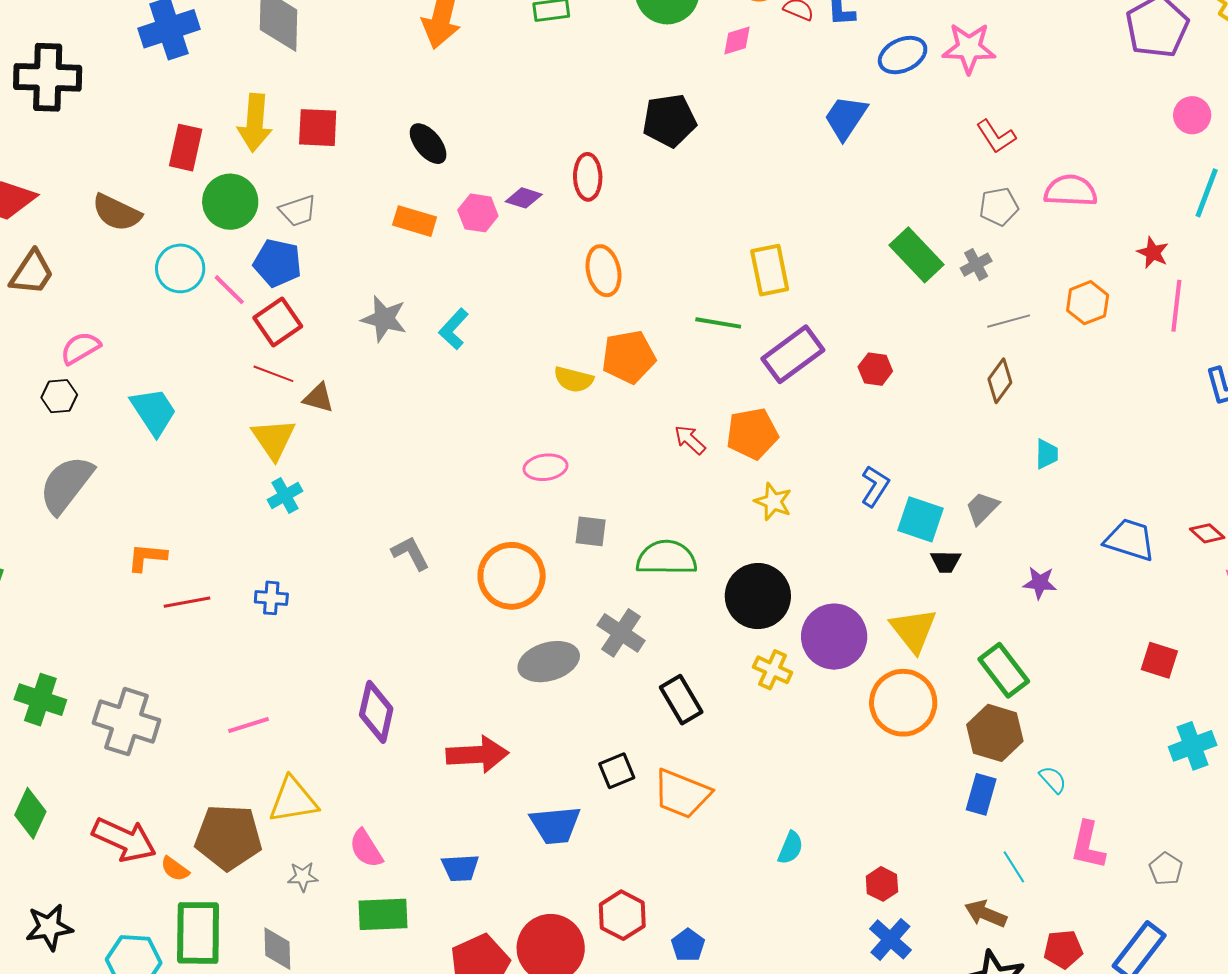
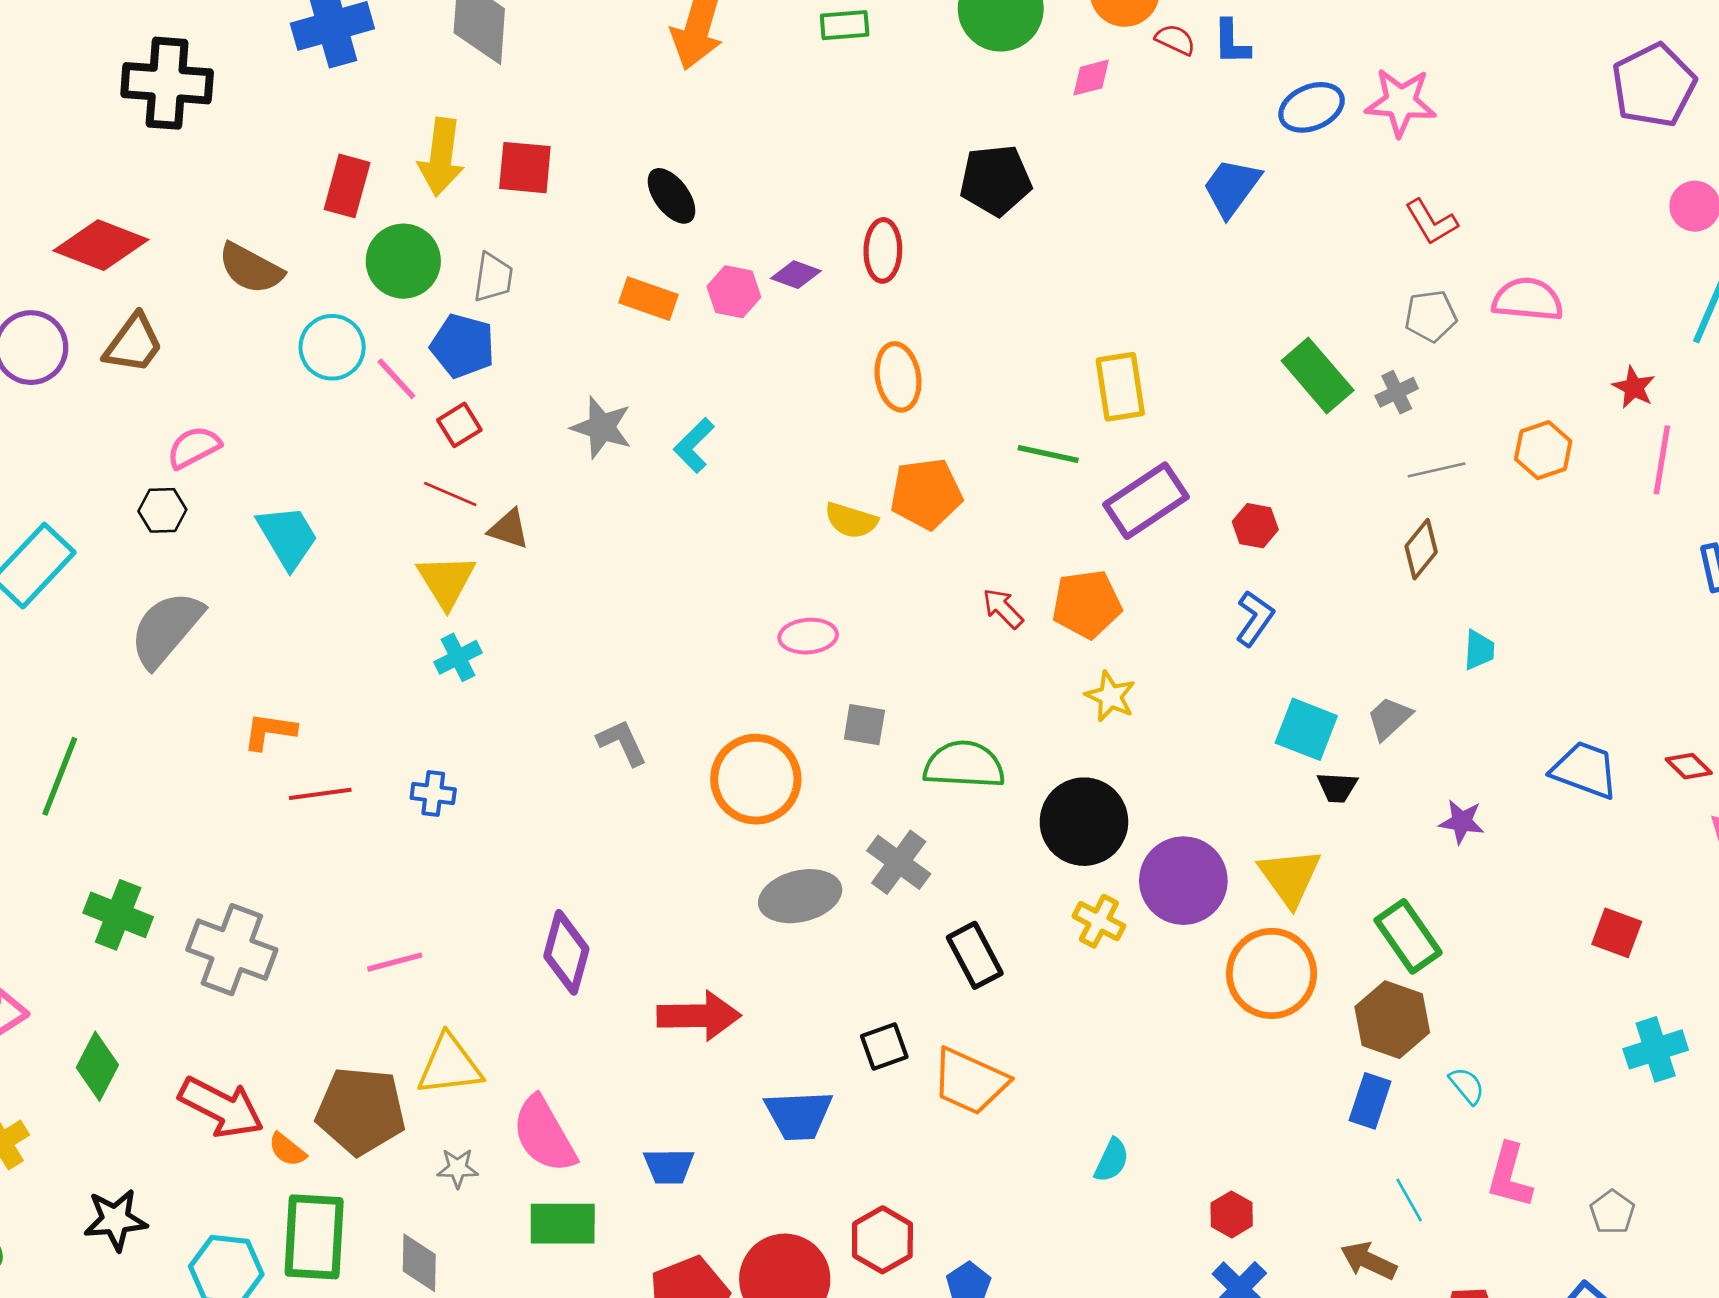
gray trapezoid: (298, 211) -> (493, 277), turned -66
red square: (278, 322) -> (459, 425), size x0.7
blue L-shape: (875, 486) -> (1255, 618), moved
pink semicircle: (366, 849) -> (544, 1135), size x1.5

